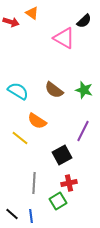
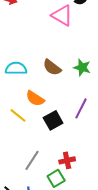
cyan semicircle: (18, 91) -> (16, 68), turned -30
black square: (62, 155) -> (53, 120), moved
gray line: (34, 183) -> (32, 160), turned 30

